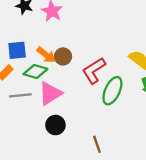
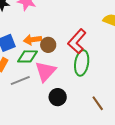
orange arrow: (46, 55) -> (32, 40), turned 150
brown circle: (63, 56) -> (48, 45), moved
green ellipse: (112, 91) -> (82, 63), moved

